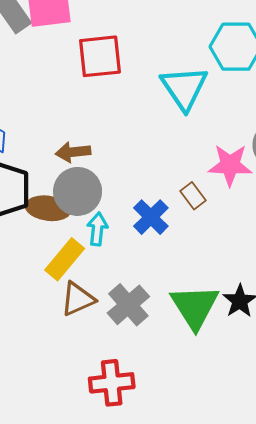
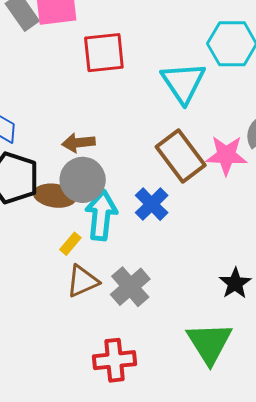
brown rectangle: (193, 196) -> (181, 156), moved, size x2.0
cyan arrow: (97, 229) -> (101, 215), size x1.6
yellow rectangle: (65, 259) -> (70, 244), size x0.6
green triangle: (195, 307) -> (209, 343), moved

